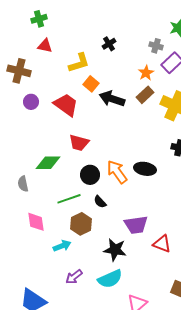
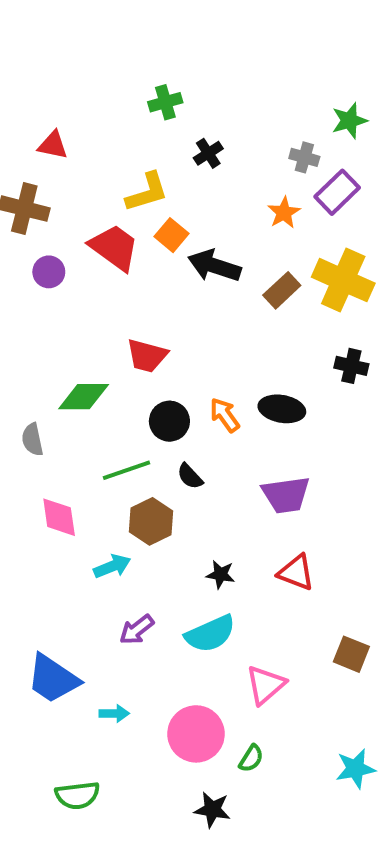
green cross: (39, 19) -> (165, 102), moved
red triangle: (45, 46) -> (53, 145), moved
brown rectangle: (145, 95) -> (282, 290), moved
red trapezoid: (66, 105) -> (114, 247), moved
orange arrow: (117, 172) -> (225, 415), size x0.7
purple trapezoid: (136, 225) -> (286, 495), moved
red triangle: (162, 244) -> (296, 572), moved
black star: (115, 250) -> (221, 574), size x0.6

